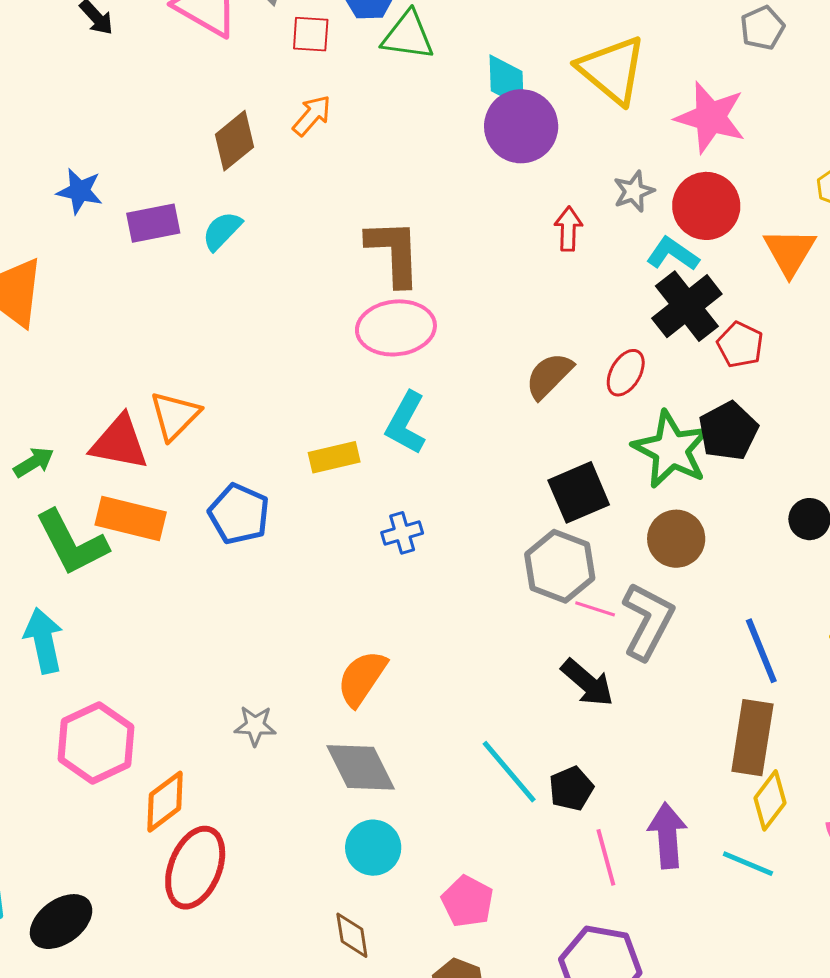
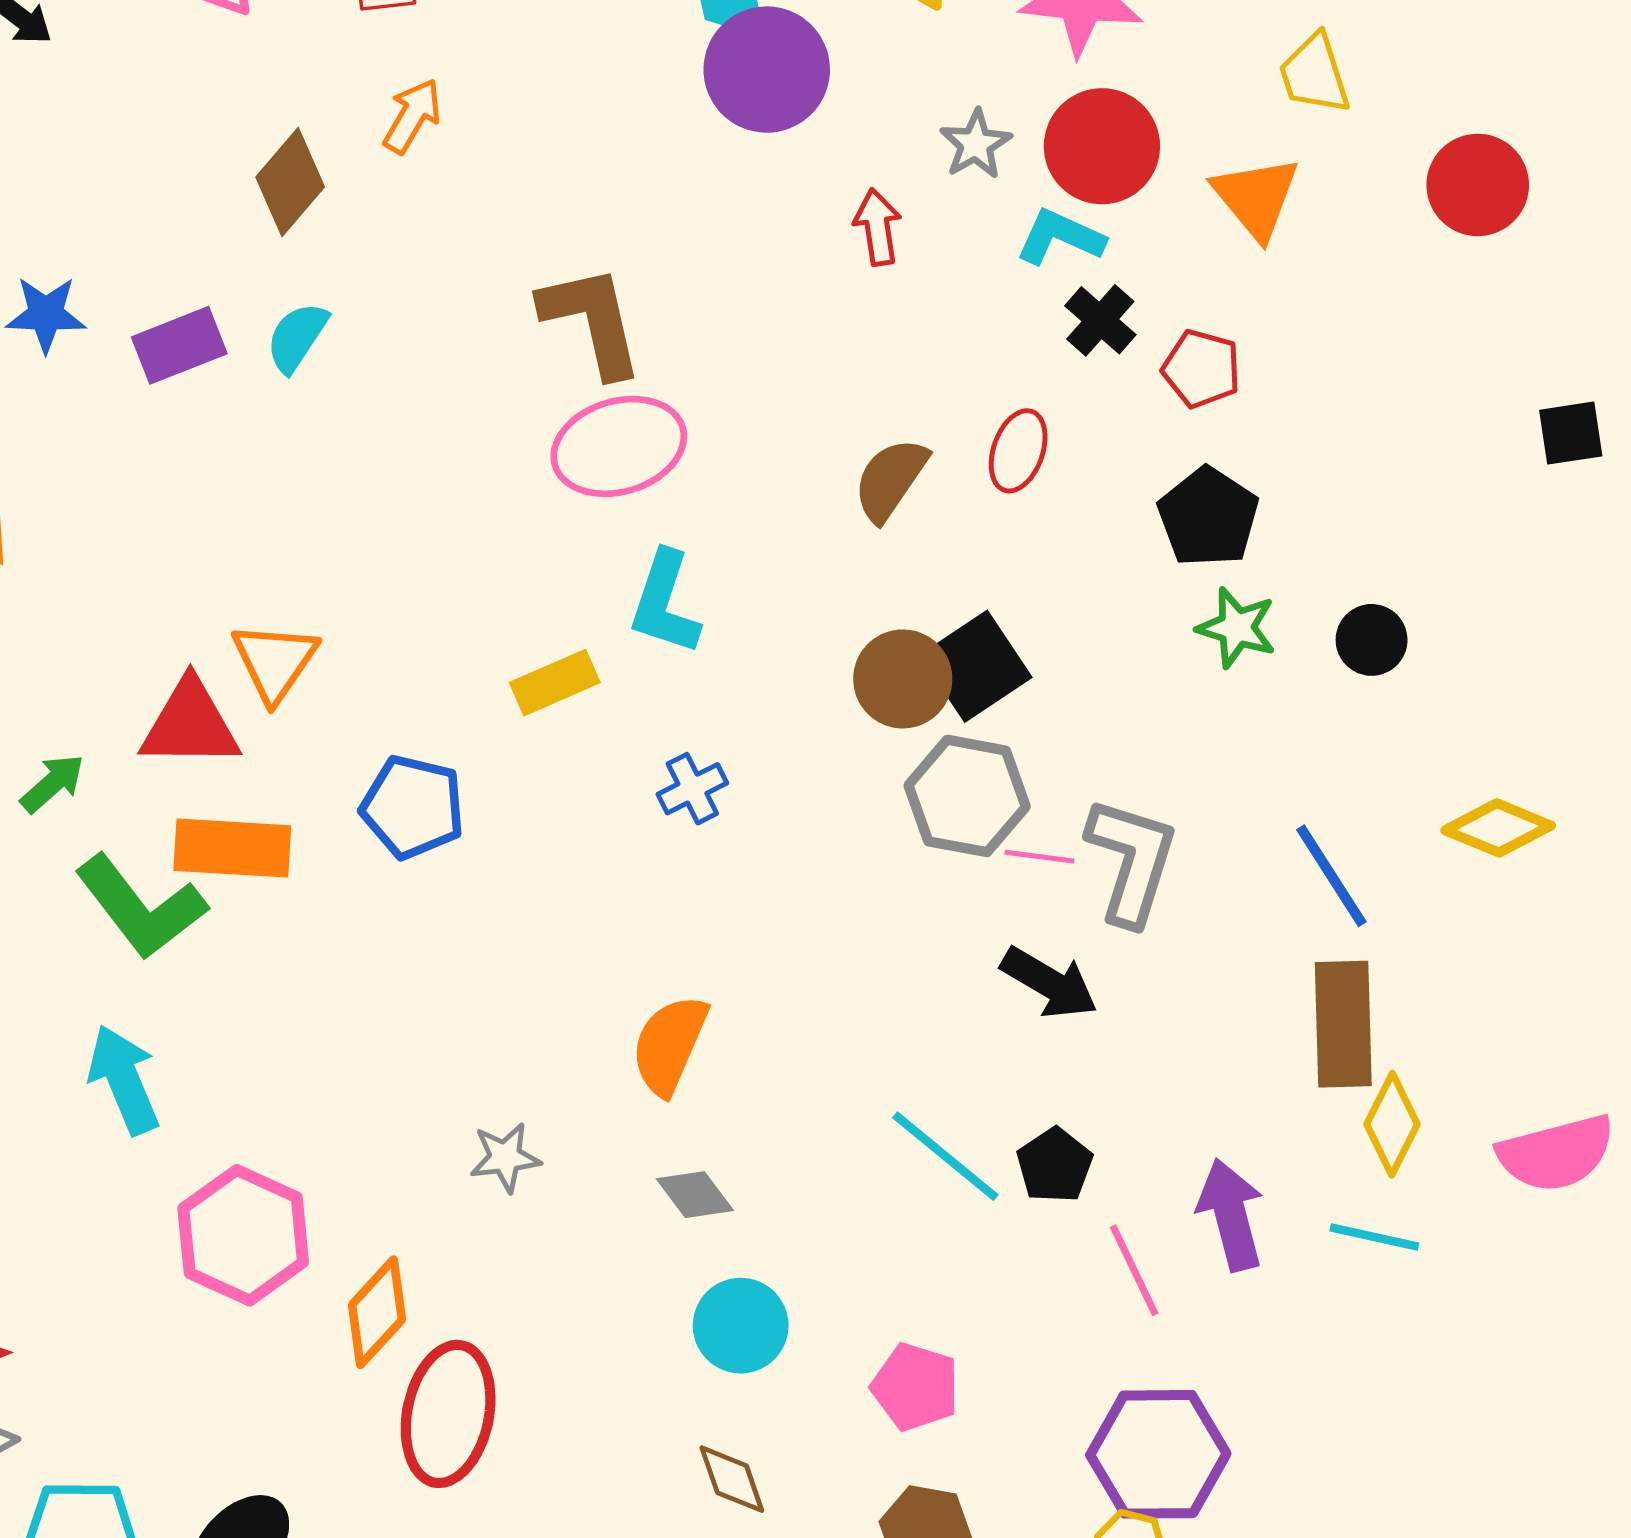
black cross: (687, 306) -> (1100, 320), size x0.6
green star: (671, 450) -> (1237, 628), moved, size x0.6
brown circle: (676, 539) -> (903, 679), moved
gray diamond: (361, 767) -> (695, 1195), size x0.6

